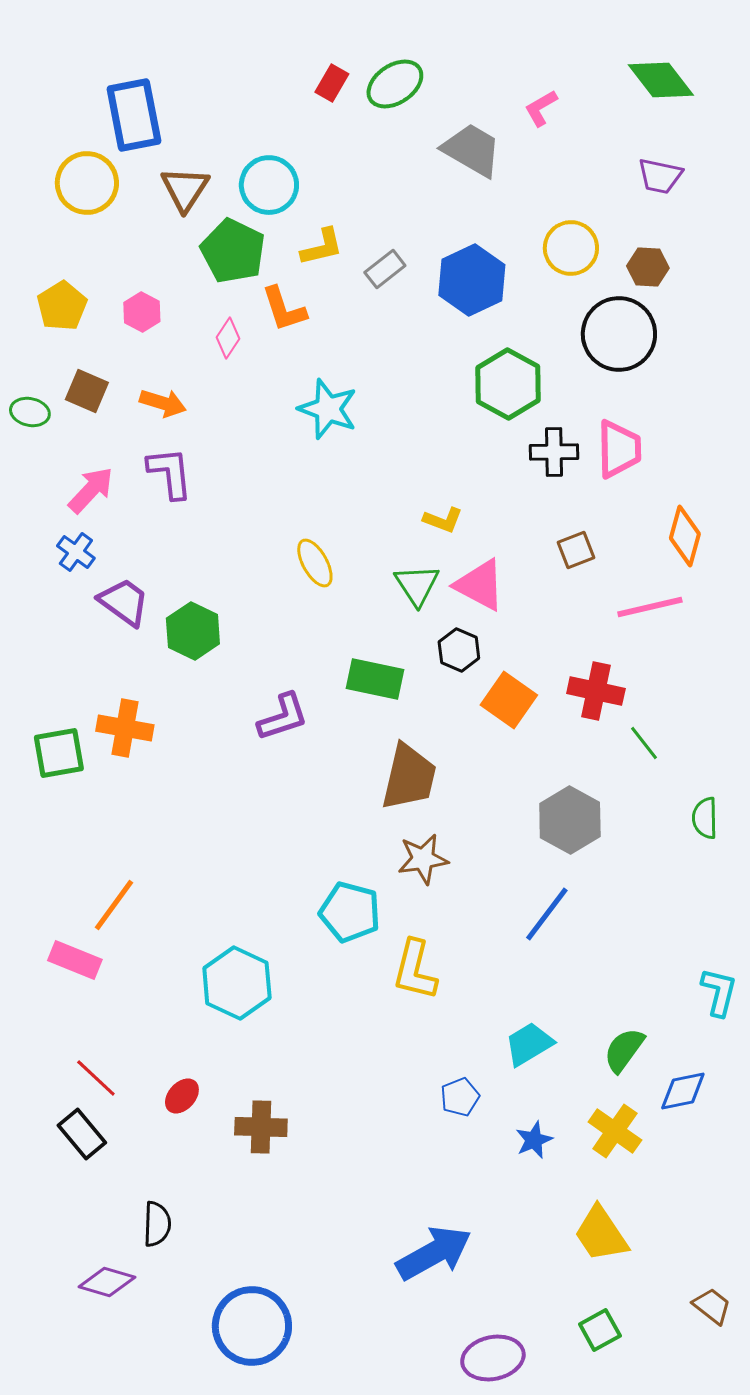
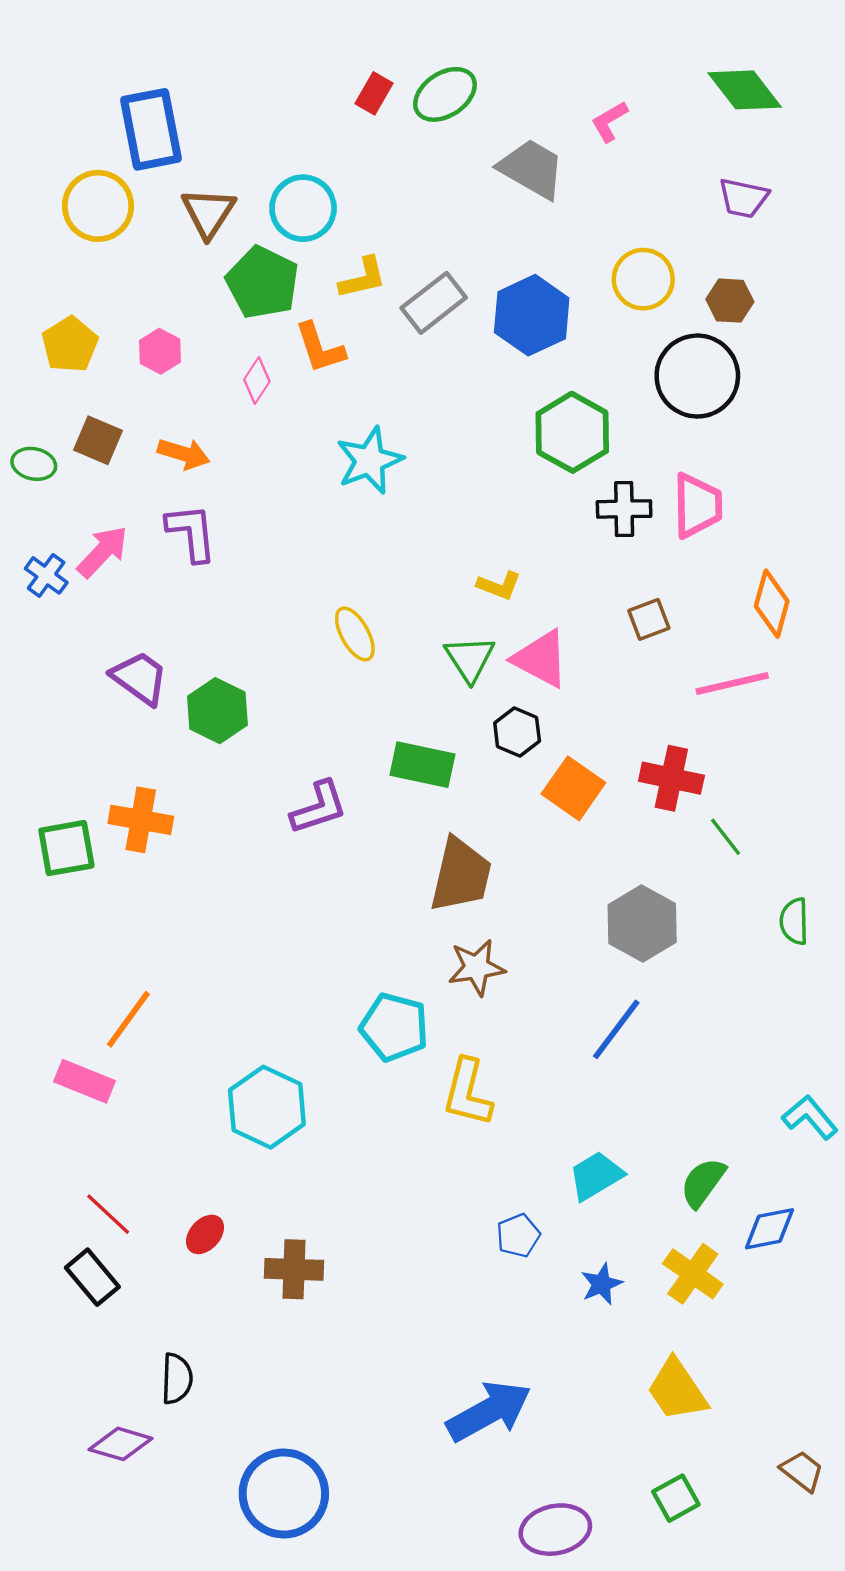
gray rectangle: (385, 269) -> (434, 303), size x1.4
cyan star: (328, 409) -> (369, 461), turned 30
blue cross: (76, 552) -> (46, 575), moved
cyan L-shape: (719, 992) -> (810, 1117), turned -54

